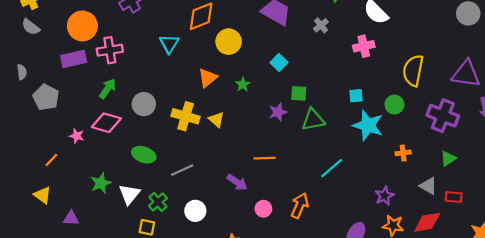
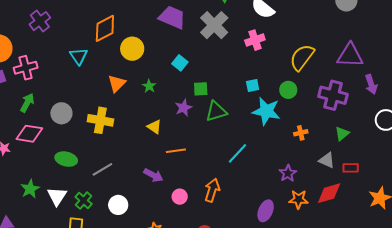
gray cross: (321, 25) -> (214, 25), size x2.0
yellow semicircle: (413, 71) -> (302, 57), turned 32
yellow triangle: (216, 120) -> (154, 127), moved

